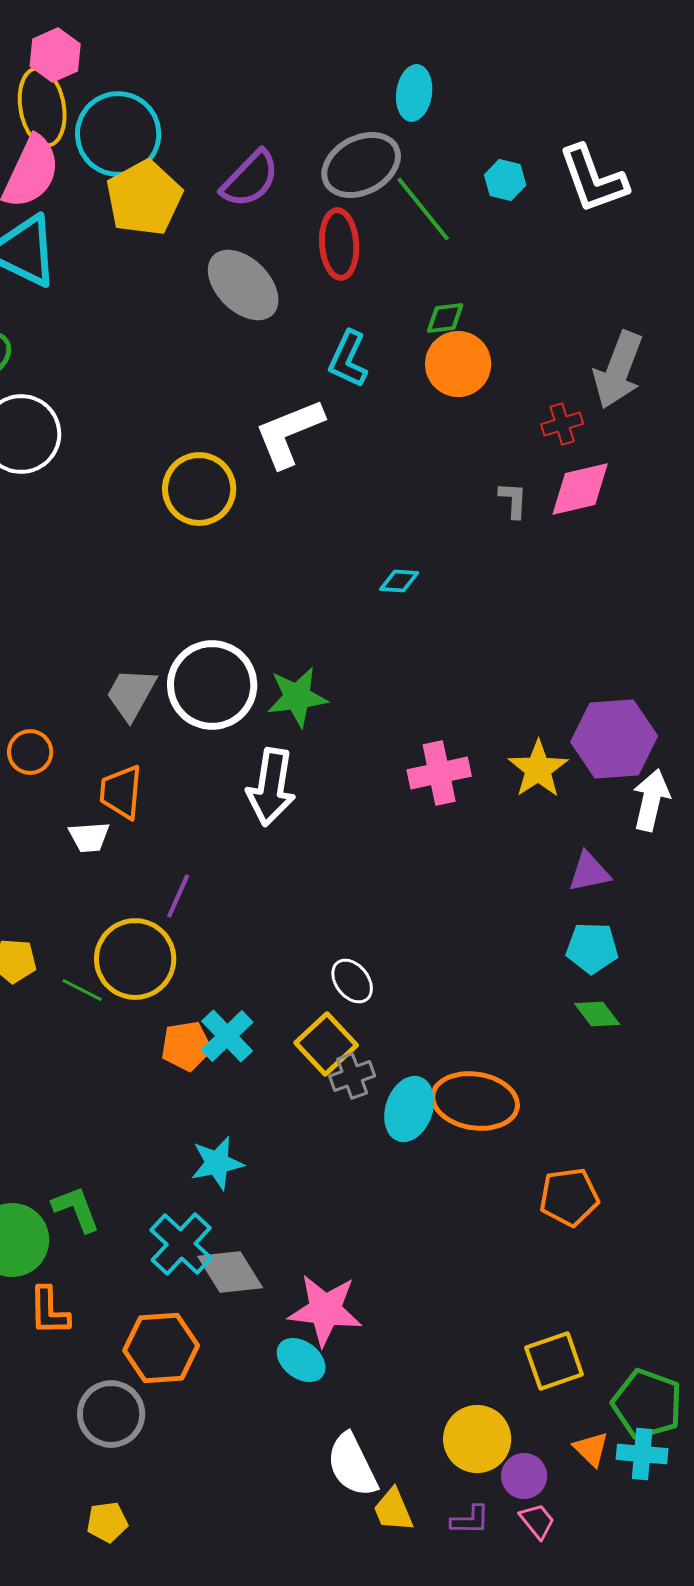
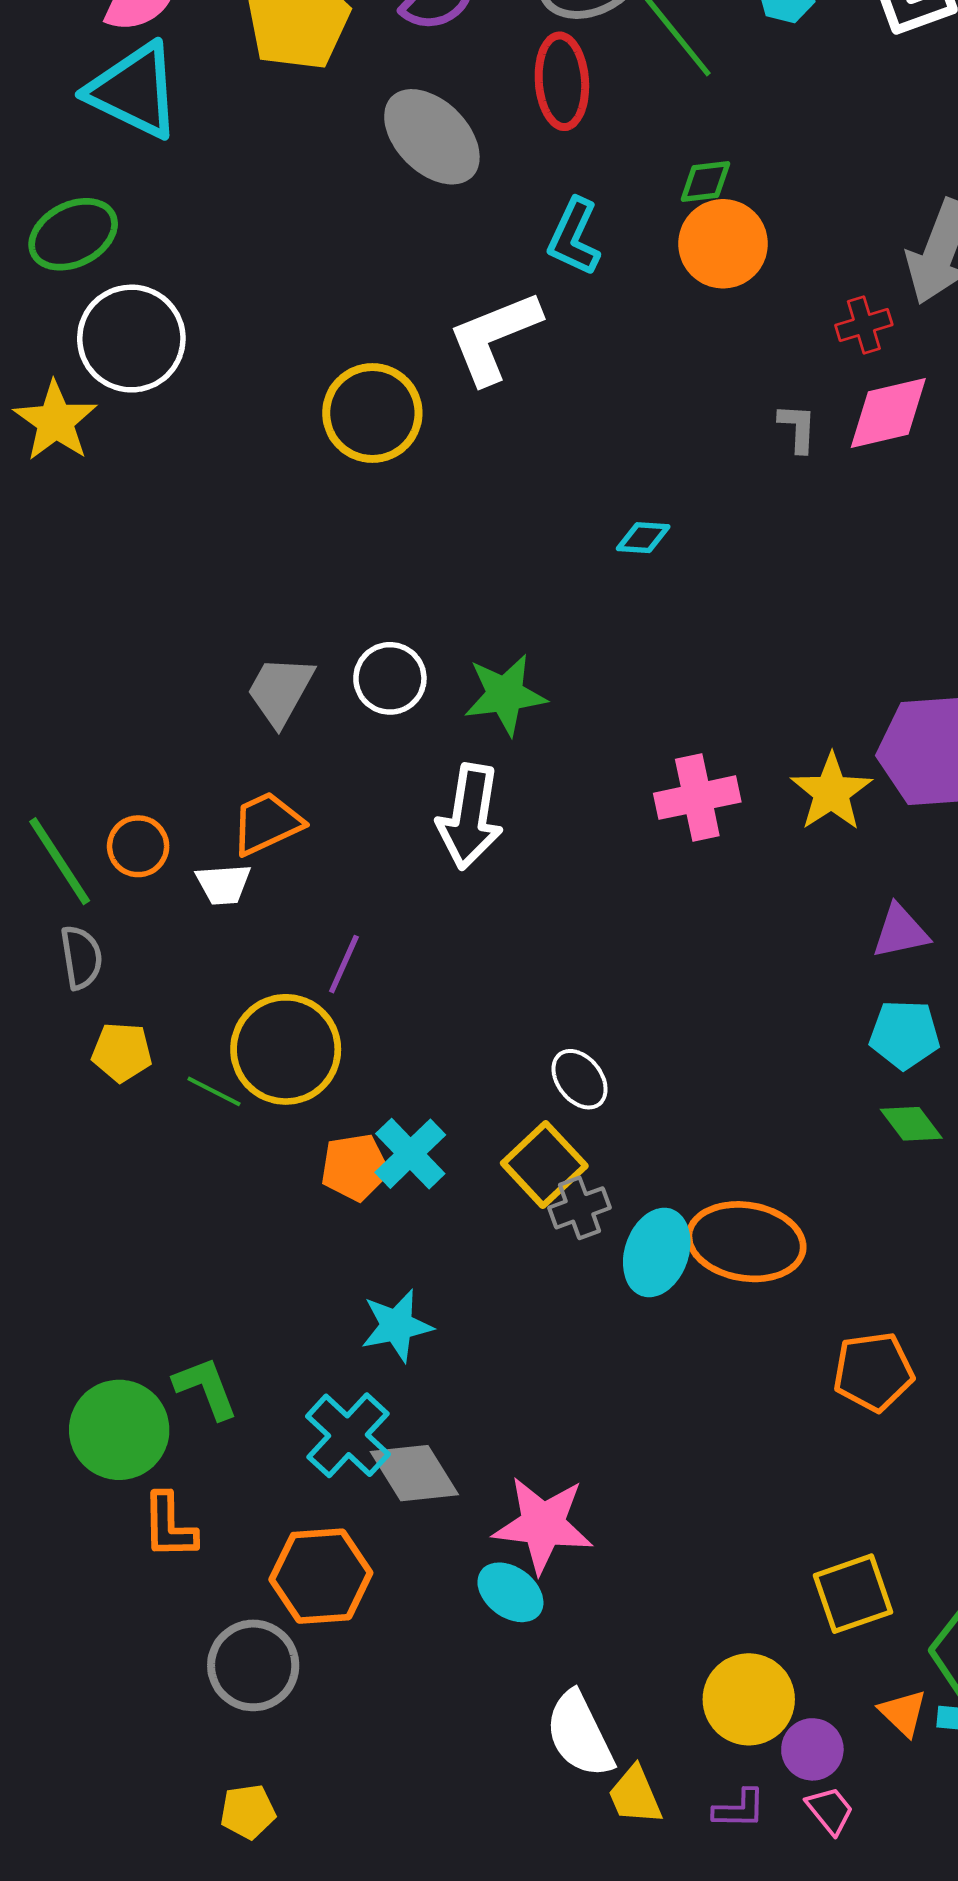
white circle: (212, 685) -> (390, 678), size x0.6
orange circle: (30, 752) -> (138, 846), moved
orange trapezoid: (121, 792) -> (267, 823), turned 60

